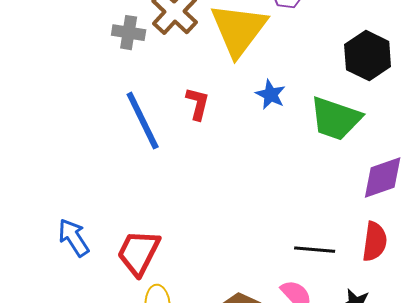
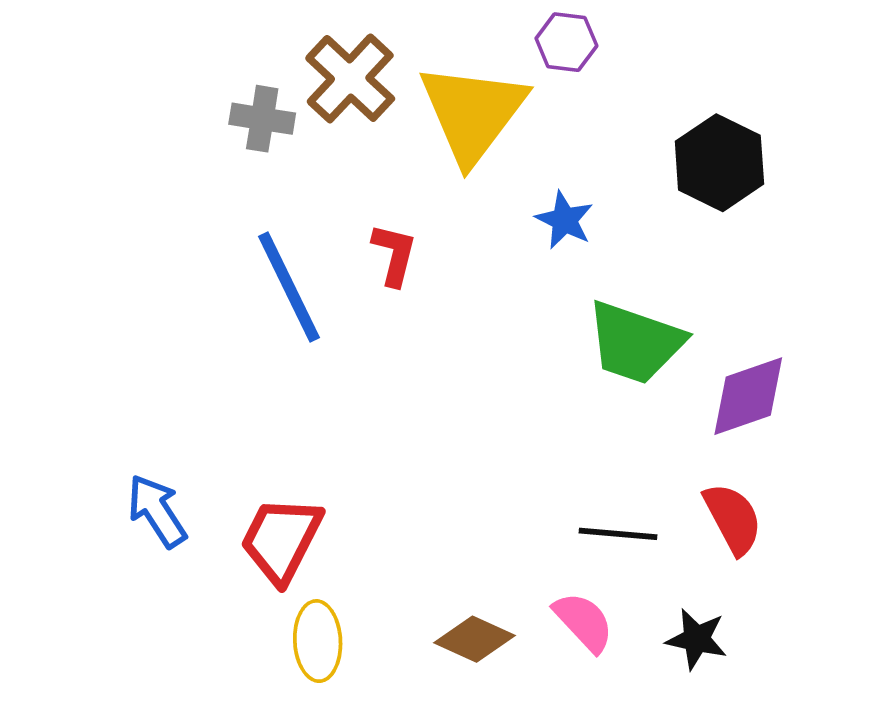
blue star: (271, 95) -> (564, 220), moved
green trapezoid: (336, 119) -> (635, 343), moved
red semicircle: (375, 242) -> (733, 519), turned -36

